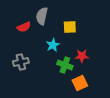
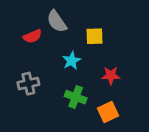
gray semicircle: (42, 16) -> (57, 21), turned -48
green cross: (65, 65) -> (76, 97), moved

